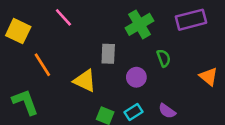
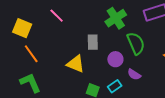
green semicircle: (164, 58) -> (136, 43), size x1.6
orange line: (42, 65) -> (31, 54), moved
purple semicircle: (167, 111) -> (134, 74), moved

